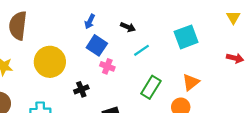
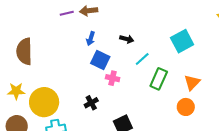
yellow circle: (50, 62) -> (44, 102), moved
green rectangle: (151, 87) -> (159, 79), moved

